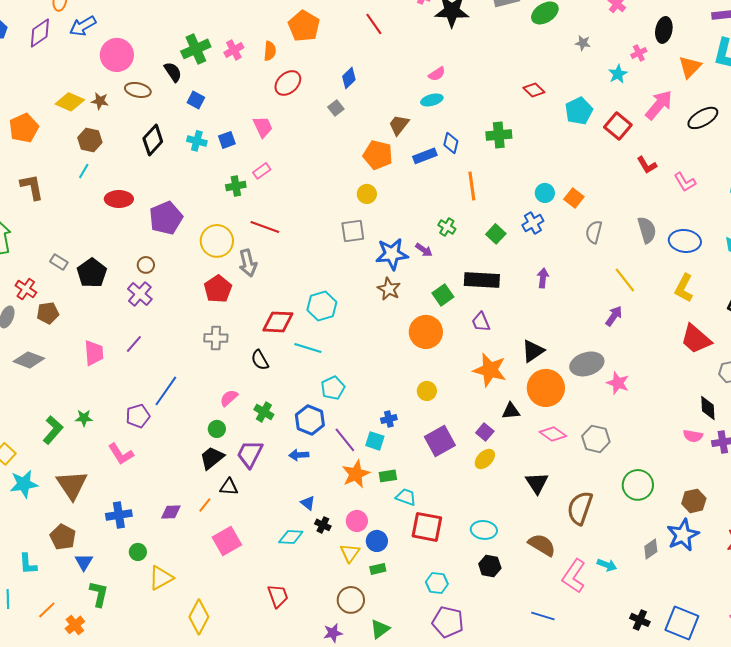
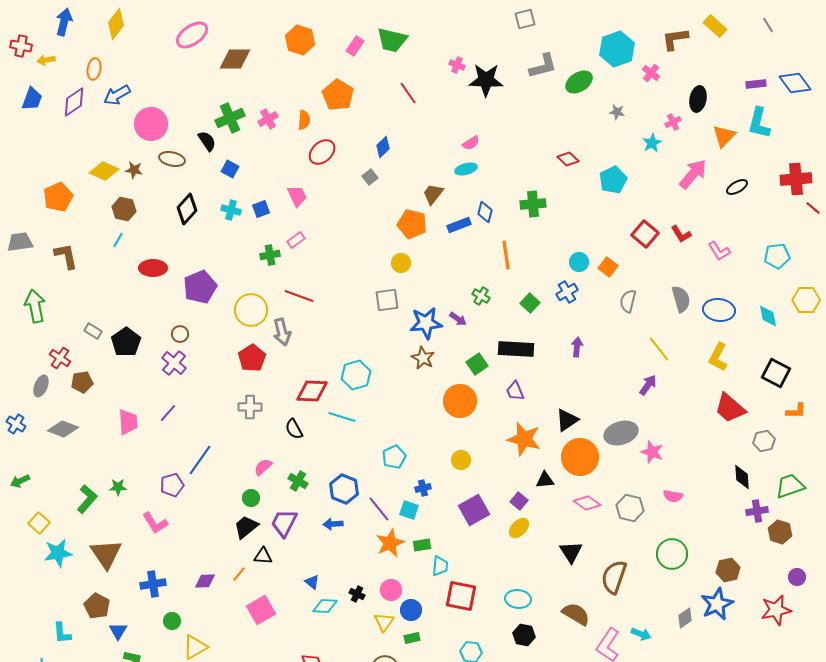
black ellipse: (703, 118) -> (737, 187), size x0.7
red square: (618, 126) -> (645, 234), moved
cyan pentagon: (333, 388) -> (394, 457), moved
pink semicircle: (693, 436) -> (673, 496), moved
cyan trapezoid: (406, 497) -> (440, 566), turned 75
blue triangle: (308, 503) -> (312, 582), moved

